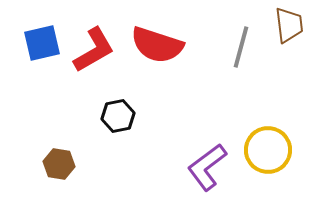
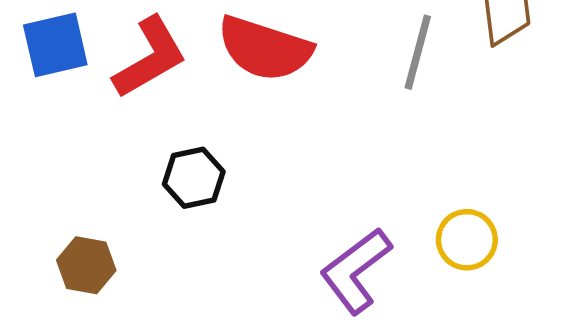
yellow circle: (268, 150) -> (467, 240), size x0.7

